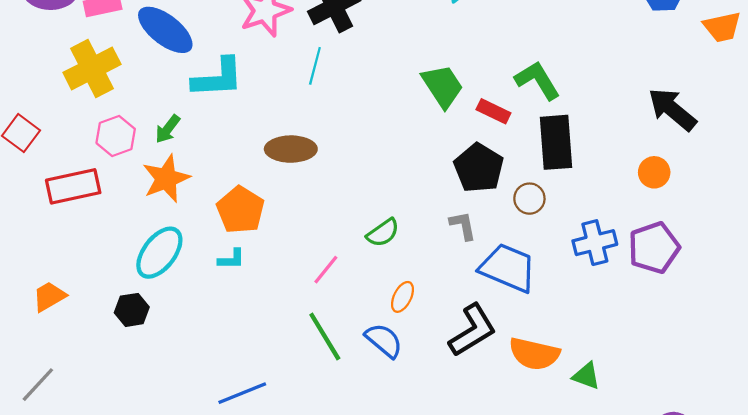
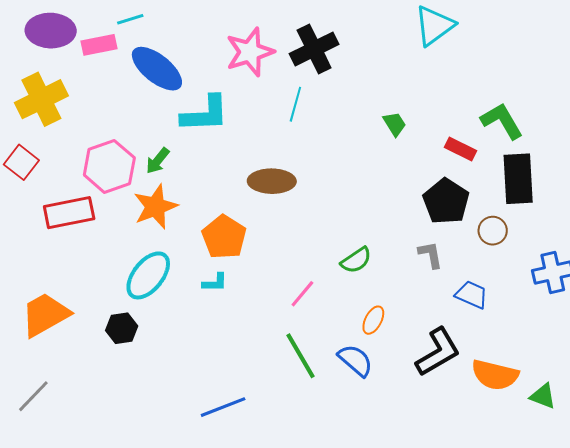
yellow cross: (92, 68) -> (41, 99), moved
green trapezoid: (443, 86) -> (395, 124), moved, size x0.6
pink hexagon: (116, 136) -> (109, 166), size x1.4
blue trapezoid: (508, 268) -> (472, 295), size x0.6
orange trapezoid: (49, 297) -> (45, 315), size x1.6

